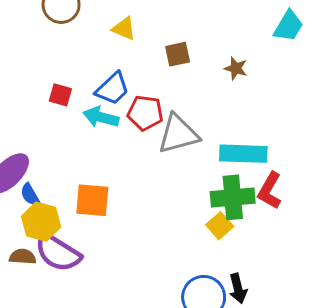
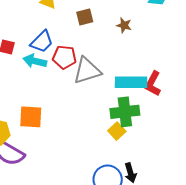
red L-shape: (270, 191) -> (153, 84), moved

